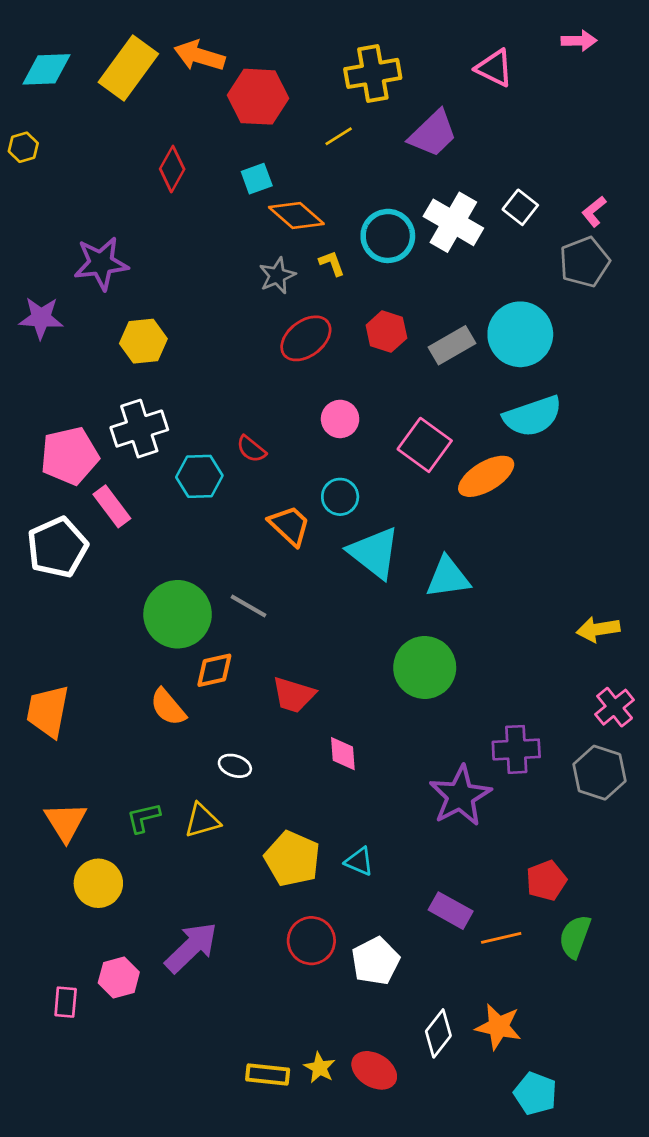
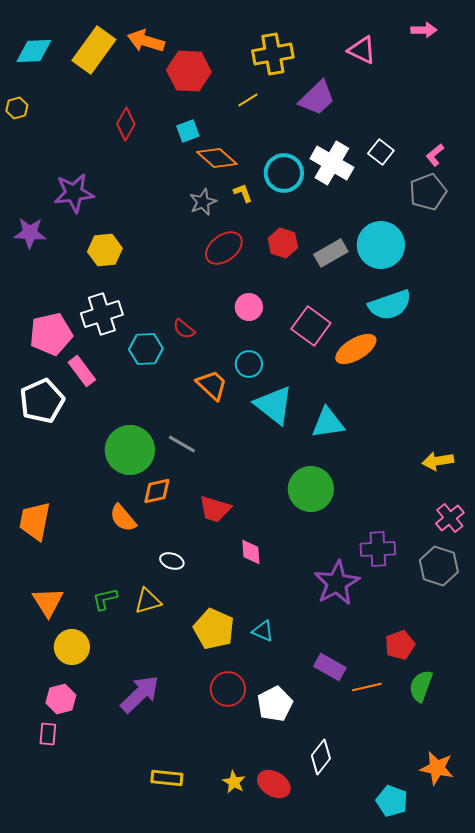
pink hexagon: (119, 977) -> (61, 699), moved
orange star: (498, 1027) -> (437, 768), moved
yellow rectangle: (268, 1074) -> (167, 778), moved

